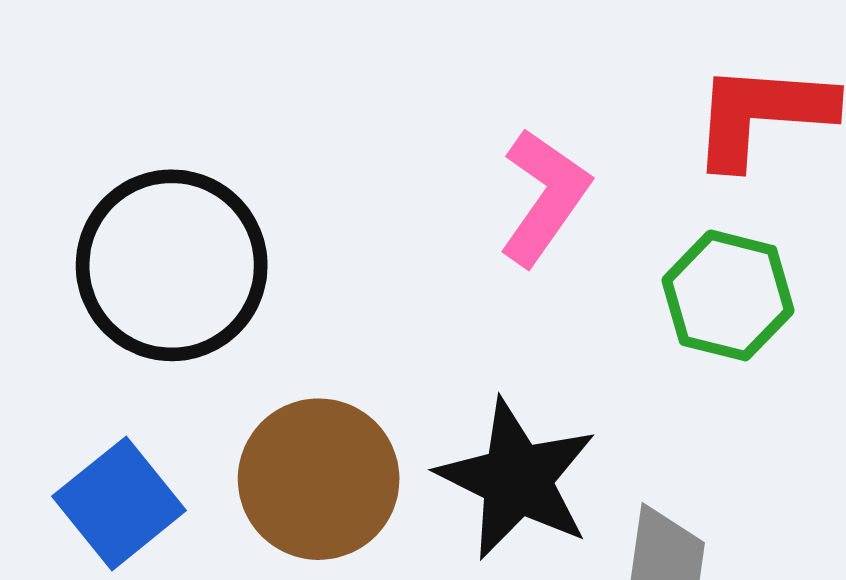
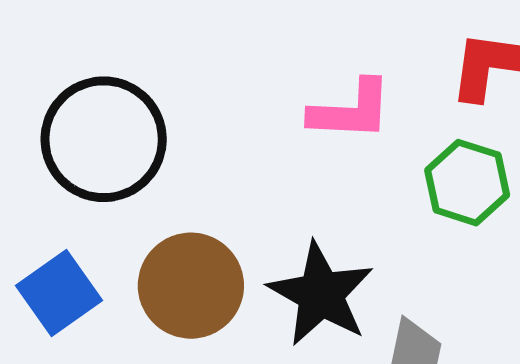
pink L-shape: (544, 197) -> (351, 110), turned 54

